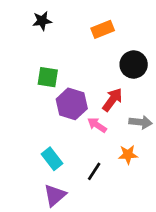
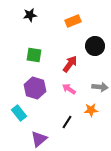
red arrow: (112, 100) -> (70, 64), moved
purple hexagon: (72, 104) -> (35, 88), moved
cyan rectangle: (52, 159) -> (19, 113), moved

